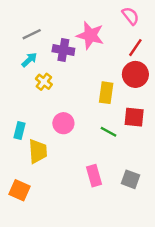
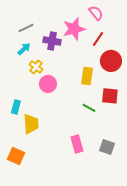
pink semicircle: (131, 16) -> (96, 13), moved
pink star: (90, 35) -> (74, 29), turned -30
red line: (135, 48) -> (98, 39), moved
pink circle: (63, 123) -> (48, 84), moved

